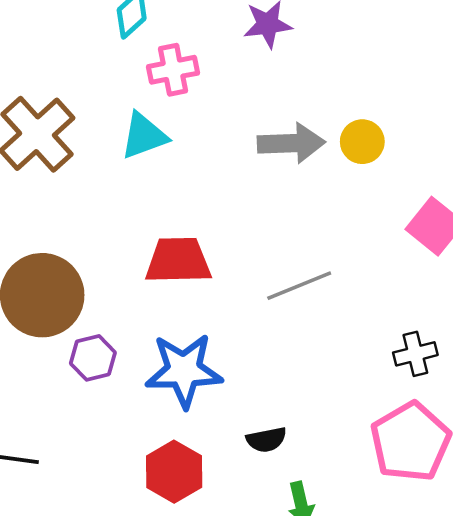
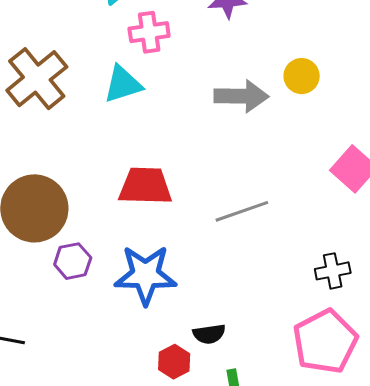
yellow circle: (362, 142) -> (302, 76), moved
red hexagon: (174, 472) -> (174, 362), moved, size x0.7

